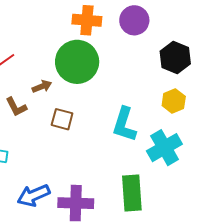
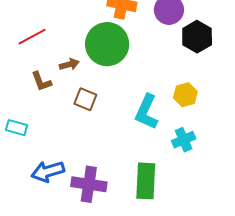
black hexagon: (175, 57) -> (197, 37), moved
yellow hexagon: (174, 101) -> (185, 95), moved
cyan cross: (164, 148) -> (184, 140), size x0.7

